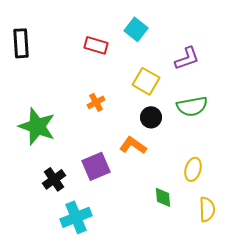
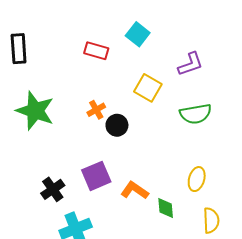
black circle: (151, 117) -> (117, 125), moved
green star: (37, 126) -> (35, 111), moved
orange L-shape: (133, 145) -> (135, 190), moved

